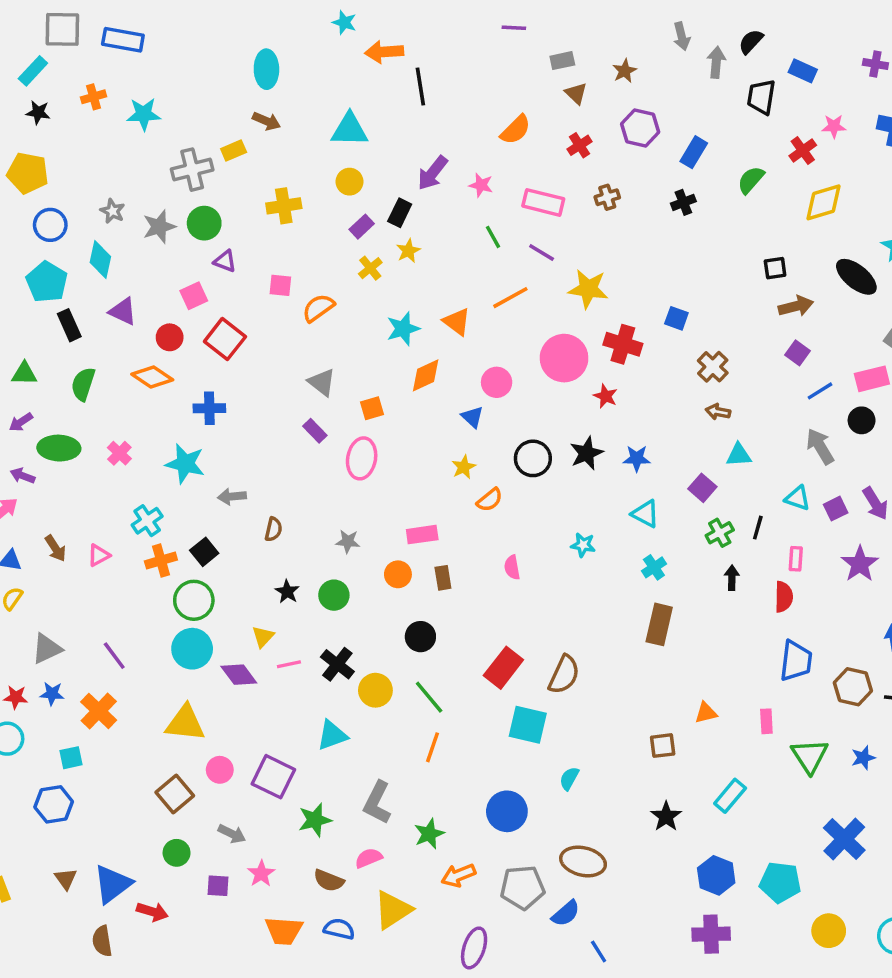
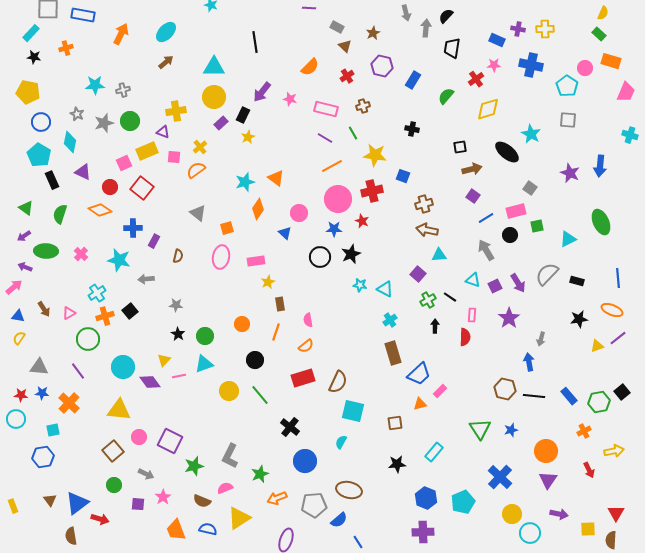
orange arrow: (384, 52) -> (121, 34), moved, turned 120
gray rectangle: (562, 61) -> (337, 27), turned 40
cyan ellipse: (266, 69) -> (166, 32), turned 45
blue rectangle: (803, 71) -> (497, 40), moved
cyan star: (144, 114) -> (95, 85), moved
brown arrow: (266, 121) -> (166, 62), turned -63
yellow rectangle: (234, 150) -> (147, 151), moved, size x1.5
gray cross: (192, 170) -> (123, 90), size x0.6
yellow circle: (350, 182) -> (214, 97), size x1.5
black cross: (683, 202) -> (412, 129), moved, turned 32
green line: (493, 237) -> (353, 133), moved
purple triangle: (225, 261) -> (163, 132), moved
yellow cross: (370, 268) -> (200, 147), moved
yellow star: (588, 289) -> (375, 155), moved
orange line: (510, 298) -> (332, 166), moved
red cross: (623, 344) -> (372, 191), turned -30
brown cross: (713, 367) -> (424, 204), turned 30
green triangle: (24, 374) -> (26, 208), turned 35
orange diamond: (426, 375) -> (258, 209), turned -30
brown arrow: (718, 412) -> (427, 230), size x1.5
purple rectangle: (315, 431) -> (154, 241), moved, turned 72
blue star: (637, 458) -> (334, 229), moved
yellow star: (464, 467) -> (268, 282), moved
orange semicircle: (490, 500) -> (306, 346), moved
black line: (758, 528) -> (450, 297), turned -72
brown semicircle: (273, 529) -> (178, 256), moved
pink rectangle: (422, 535) -> (256, 261), moved
gray star: (348, 541) -> (176, 305), moved
cyan star: (583, 545) -> (360, 285), moved
brown rectangle: (443, 578) -> (280, 304), moved
green circle: (194, 600) -> (88, 339), moved
brown rectangle: (659, 624) -> (393, 353), turned -30
gray triangle: (47, 649) -> (39, 367), turned 30
blue trapezoid: (796, 661) -> (419, 374), moved, turned 40
black cross: (337, 664) -> (290, 427), moved
red rectangle: (503, 668) -> (303, 378), turned 35
pink rectangle: (766, 721) -> (440, 391), moved, turned 48
cyan square: (528, 725) -> (353, 411), moved
cyan triangle: (332, 735) -> (204, 364), moved
orange line: (433, 747) -> (276, 332), moved
black star: (666, 817) -> (397, 464), turned 30
cyan pentagon: (780, 882) -> (463, 502), turned -30
orange trapezoid: (284, 931) -> (176, 530), turned 65
yellow circle: (829, 931) -> (512, 514), moved

